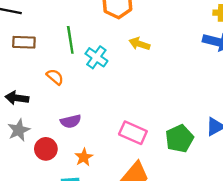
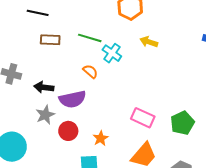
green line: (70, 40) -> (90, 38), turned -65
orange semicircle: (55, 77) -> (90, 71), moved
purple semicircle: (71, 121) -> (73, 99), moved, size x1.5

